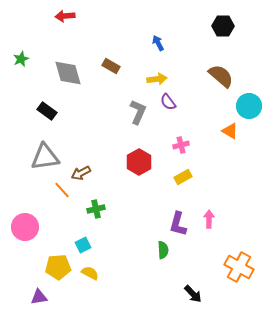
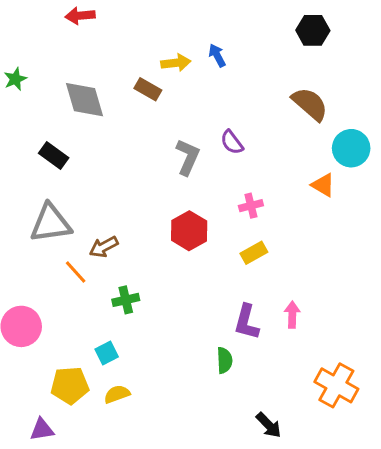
yellow arrow: (157, 79) -> (176, 63), moved
yellow semicircle: (90, 273) -> (117, 394), turned -48

